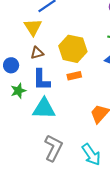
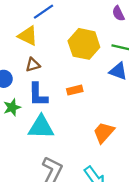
yellow triangle: (33, 27) -> (28, 36), turned -30
yellow hexagon: (73, 49) -> (84, 44), moved

